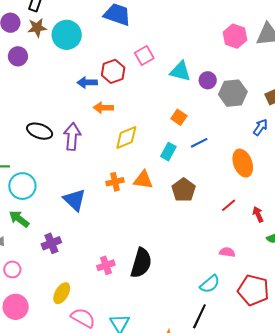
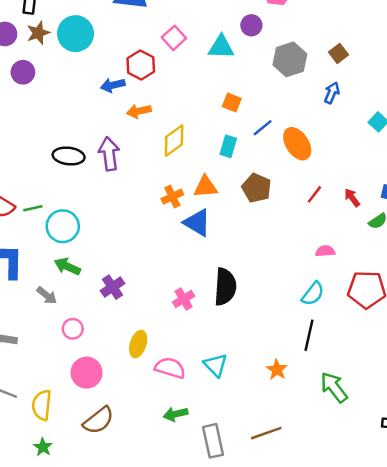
purple circle: (208, 80) -> (251, 25), moved
orange ellipse: (243, 163) -> (297, 144), moved
blue triangle: (75, 200) -> (197, 223), moved

